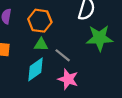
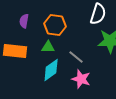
green triangle: (41, 45) -> (48, 47), moved

